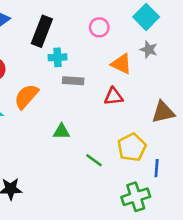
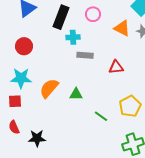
pink circle: (99, 27) -> (93, 14), moved
orange triangle: (121, 64) -> (122, 28), moved
orange semicircle: (26, 96) -> (49, 88), moved

